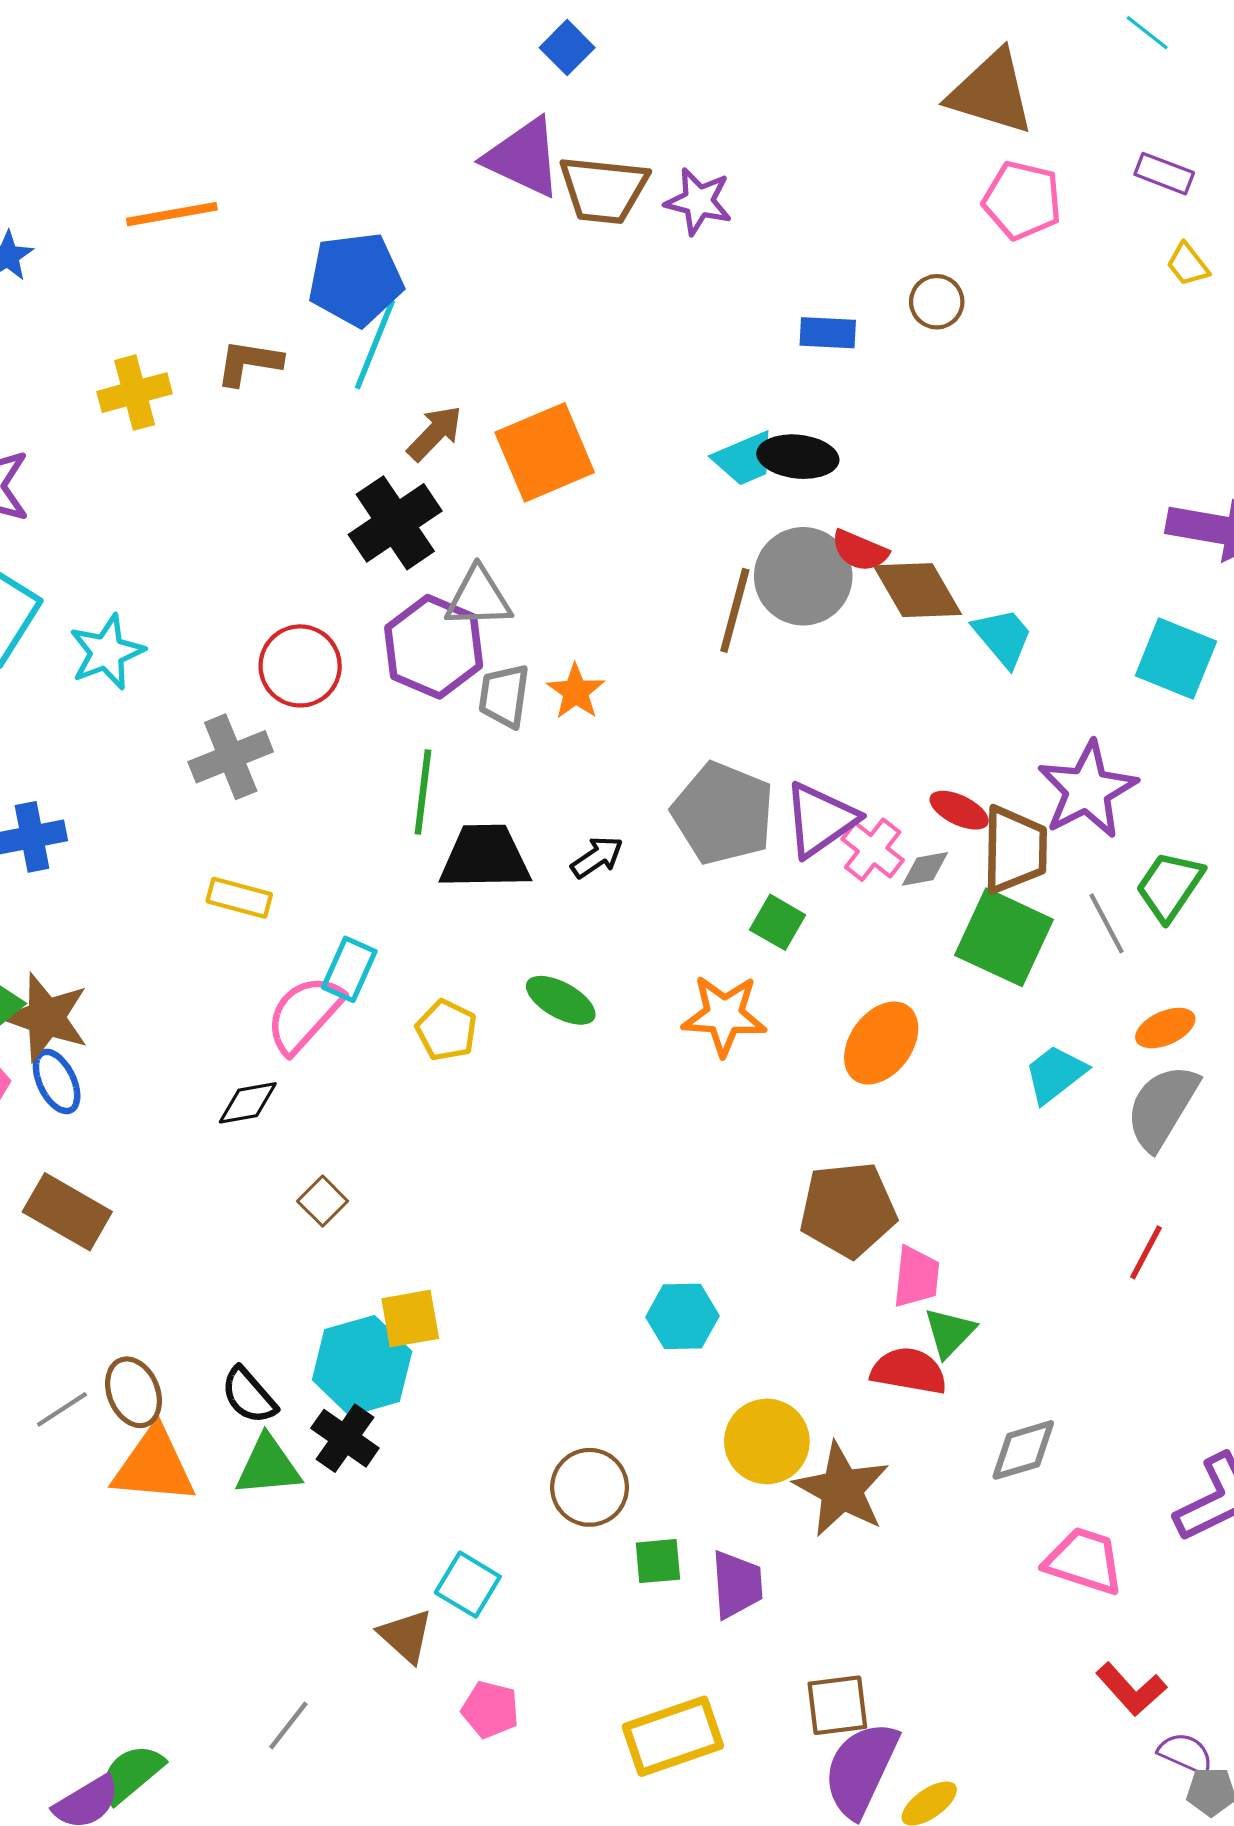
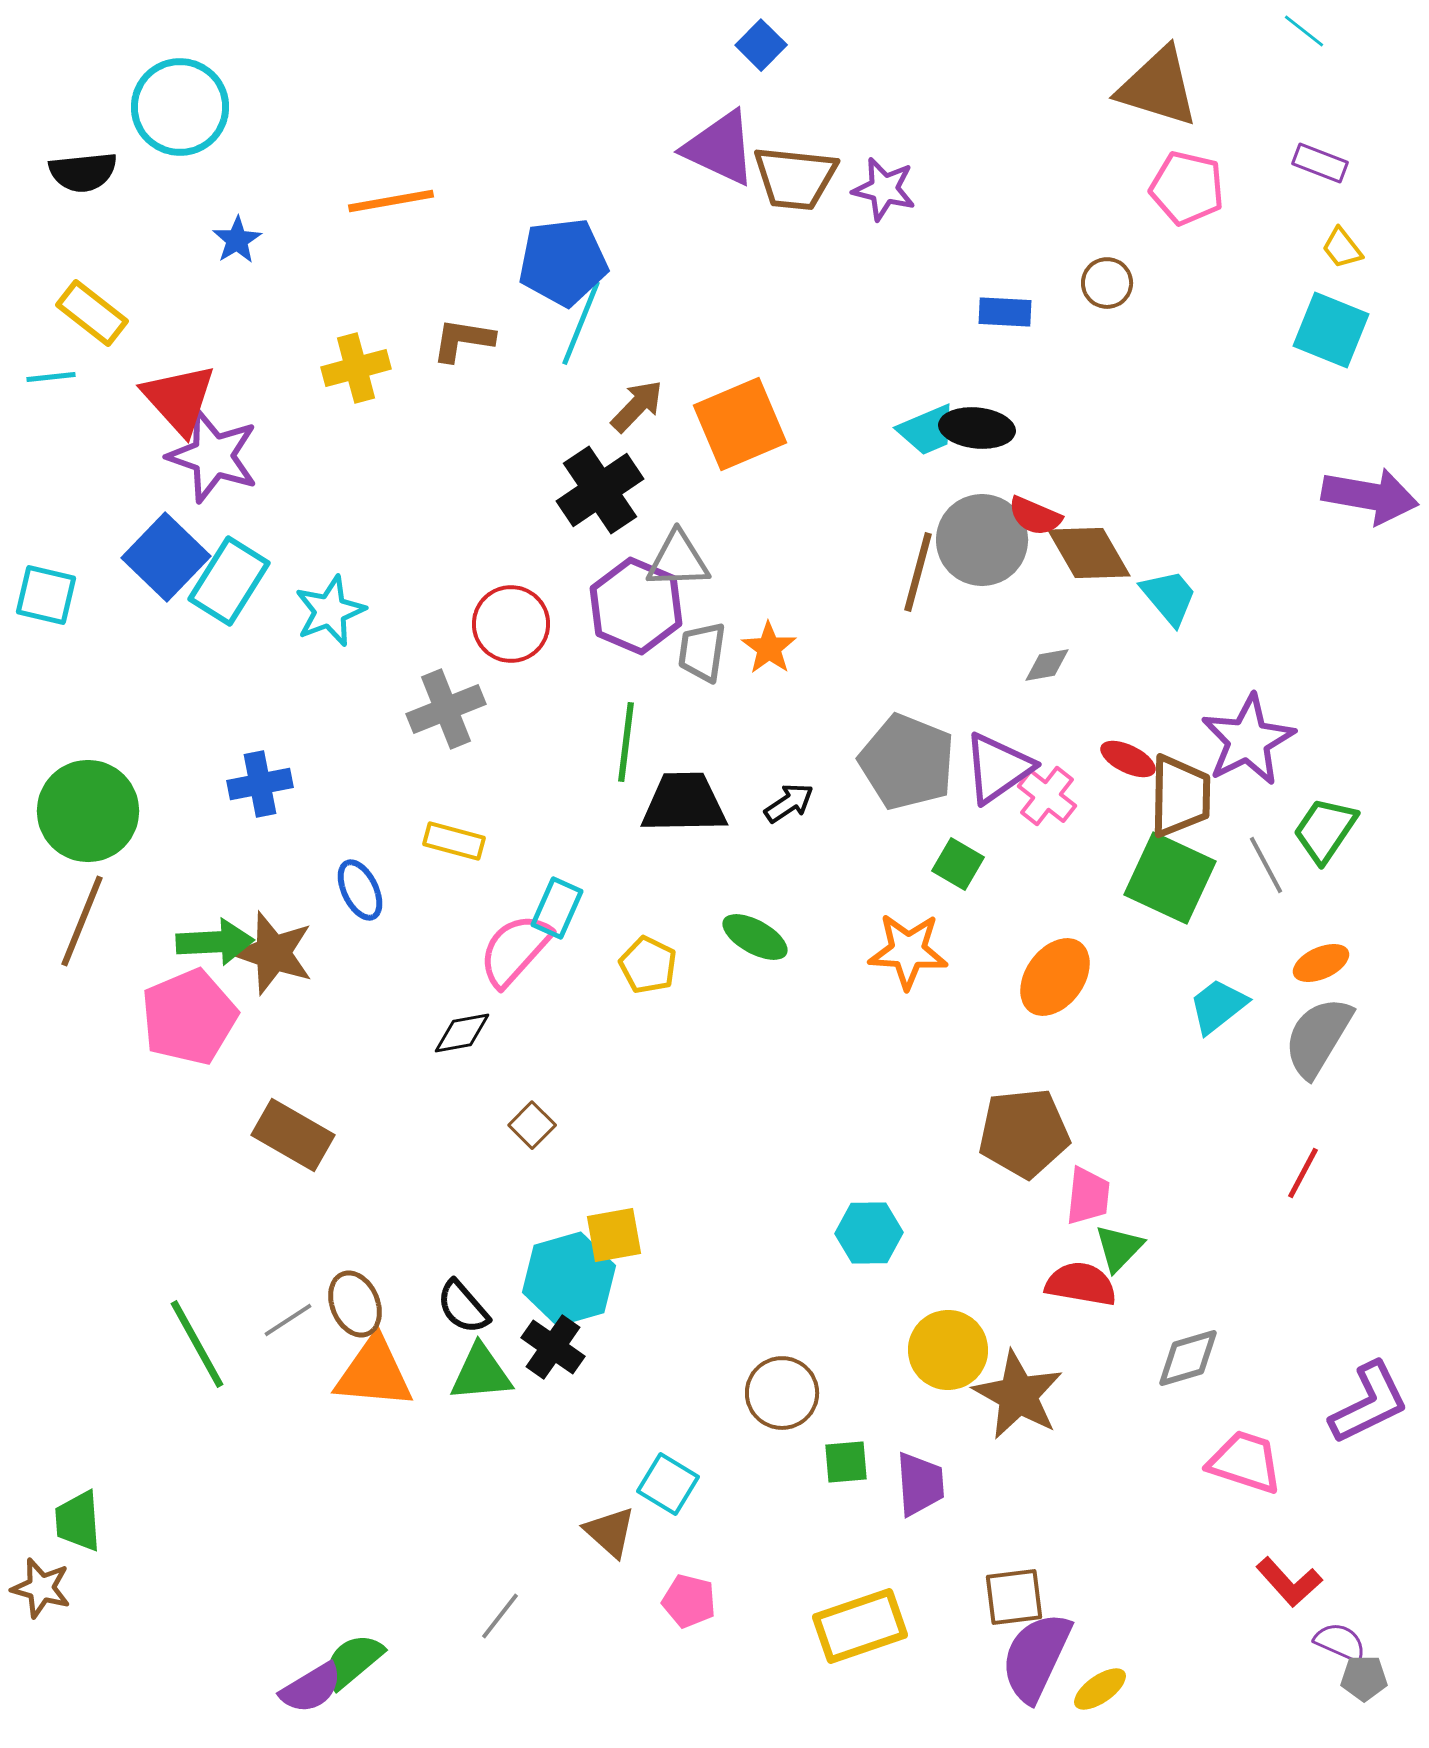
cyan square: (1176, 658) -> (1331, 330), moved
gray diamond: (925, 869) -> (1047, 665), moved
blue ellipse: (57, 1081) -> (360, 890), moved

